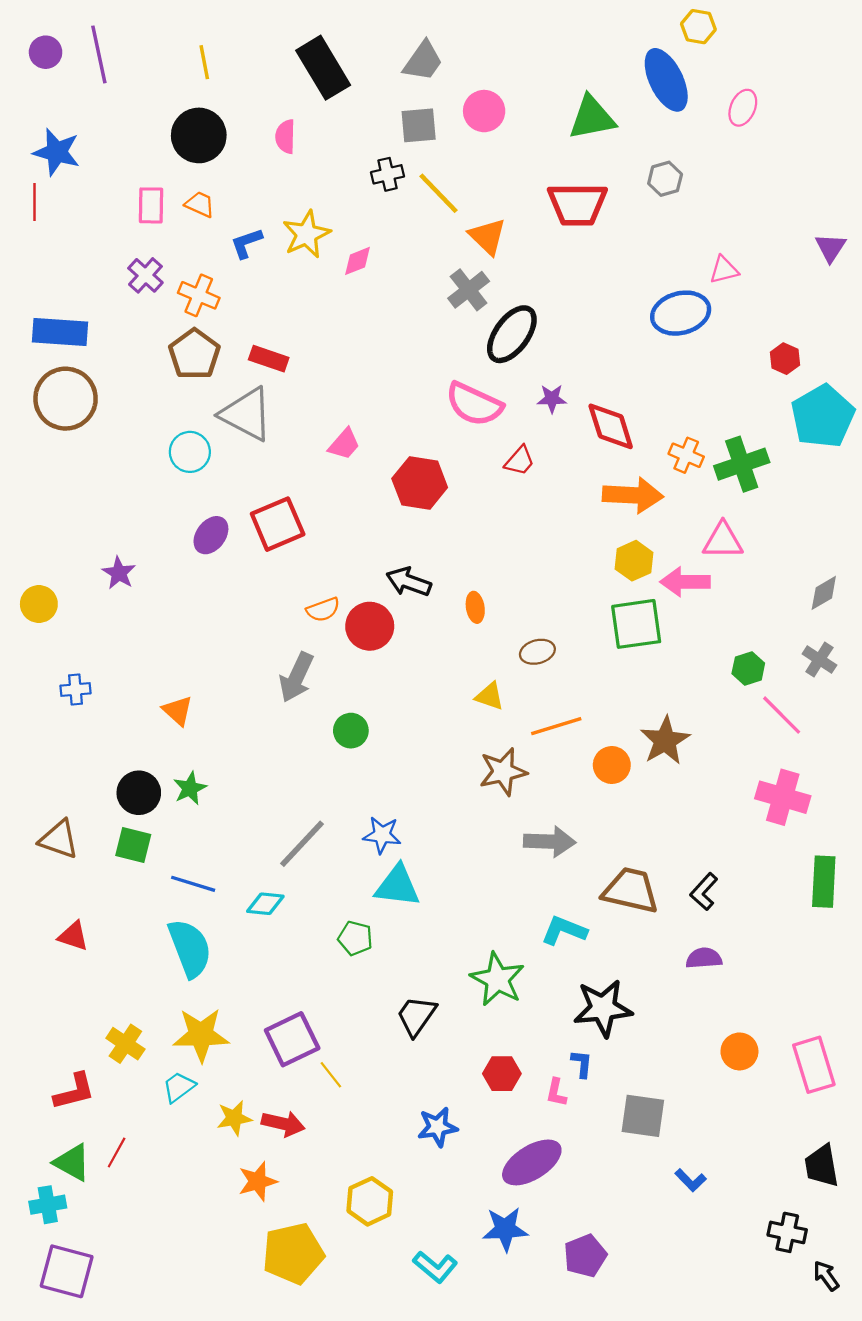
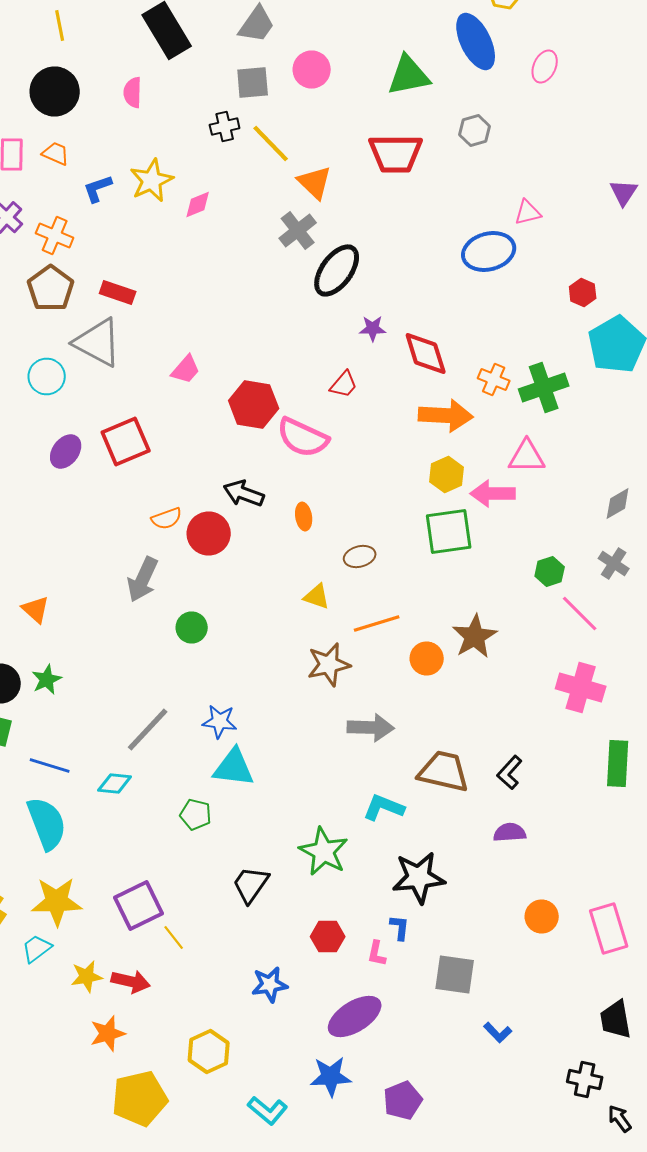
pink semicircle: (474, 404) -> (303, 438), moved

